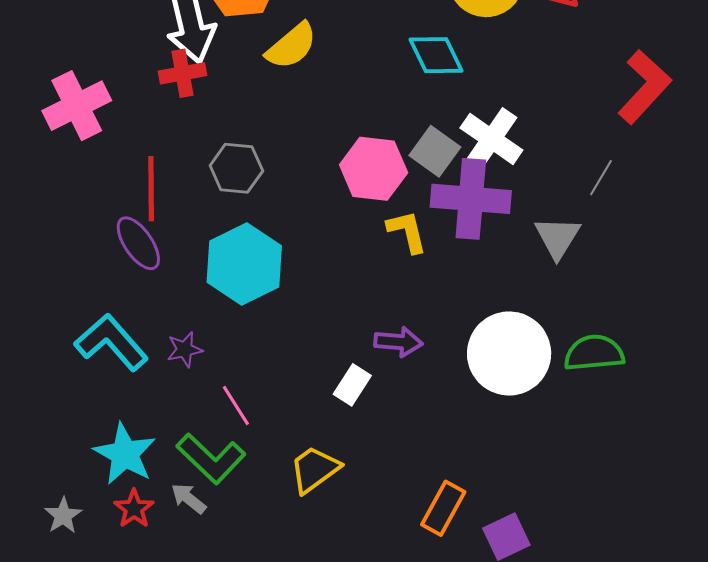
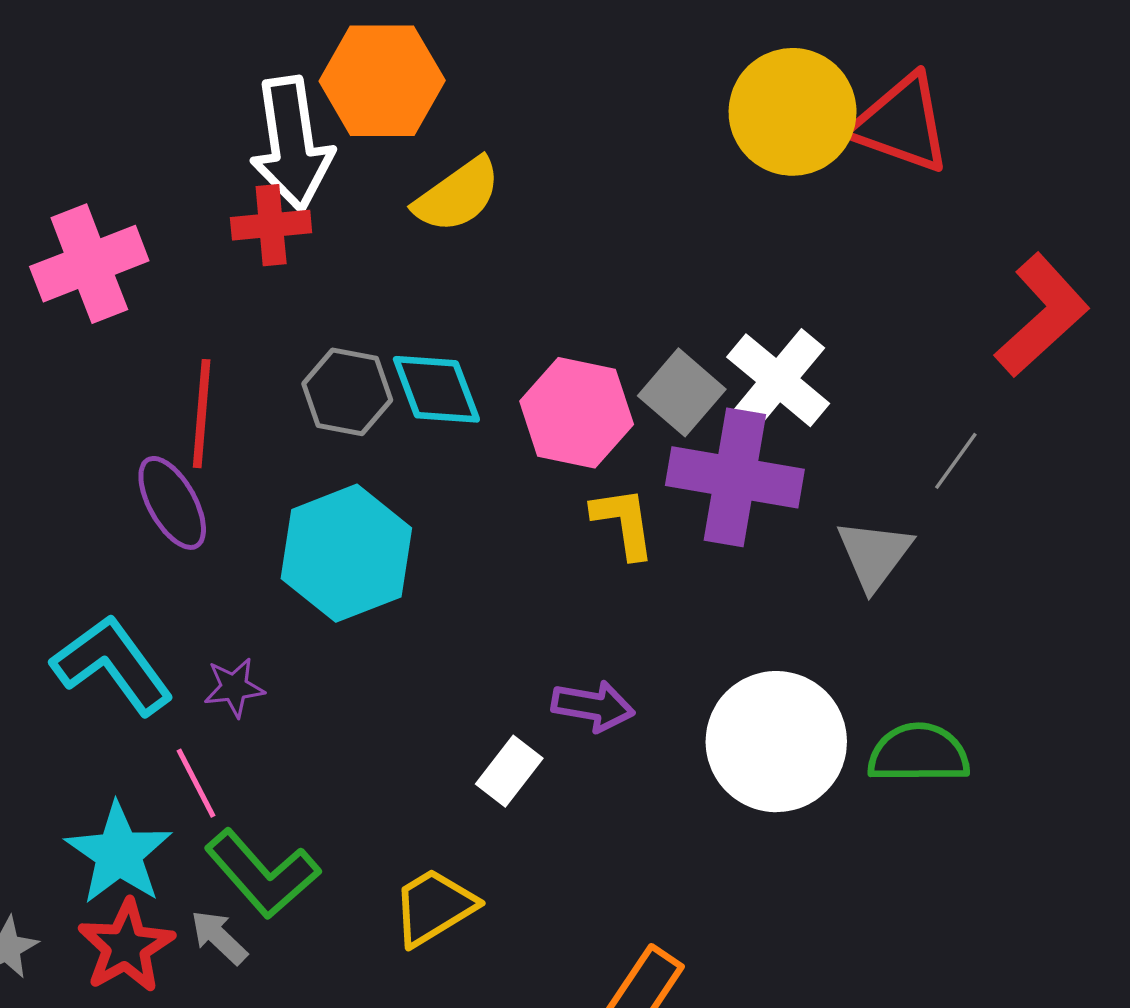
cyan diamond: (436, 55) -> (436, 389), moved
pink line: (236, 405) -> (196, 783), moved
red star: (134, 509) -> (126, 946), size x1.4

